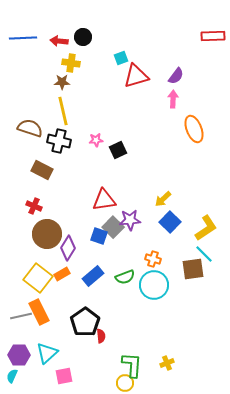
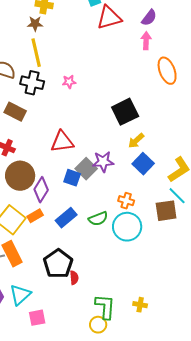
black square: (118, 150) -> (125, 112), moved, size x1.5
red triangle: (104, 200) -> (62, 142), moved
yellow cross: (167, 363) -> (140, 305), turned 32

